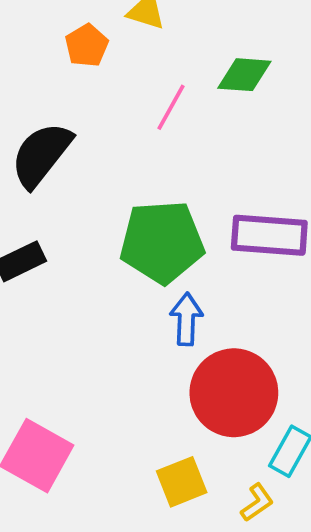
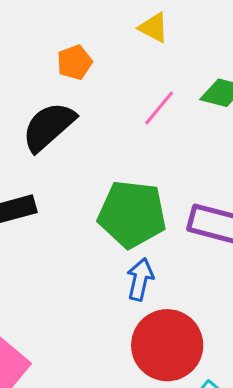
orange pentagon: (87, 45) -> (75, 62), moved

